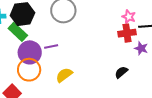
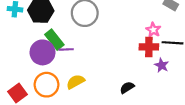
green rectangle: (18, 32) -> (54, 40), moved
orange circle: (29, 70) -> (47, 85), moved
black semicircle: (121, 72) -> (127, 88), moved

